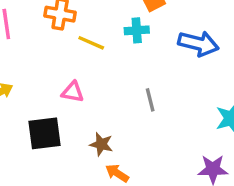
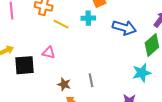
gray line: (150, 100) -> (91, 80), moved
black square: (45, 133) -> (25, 65), moved

